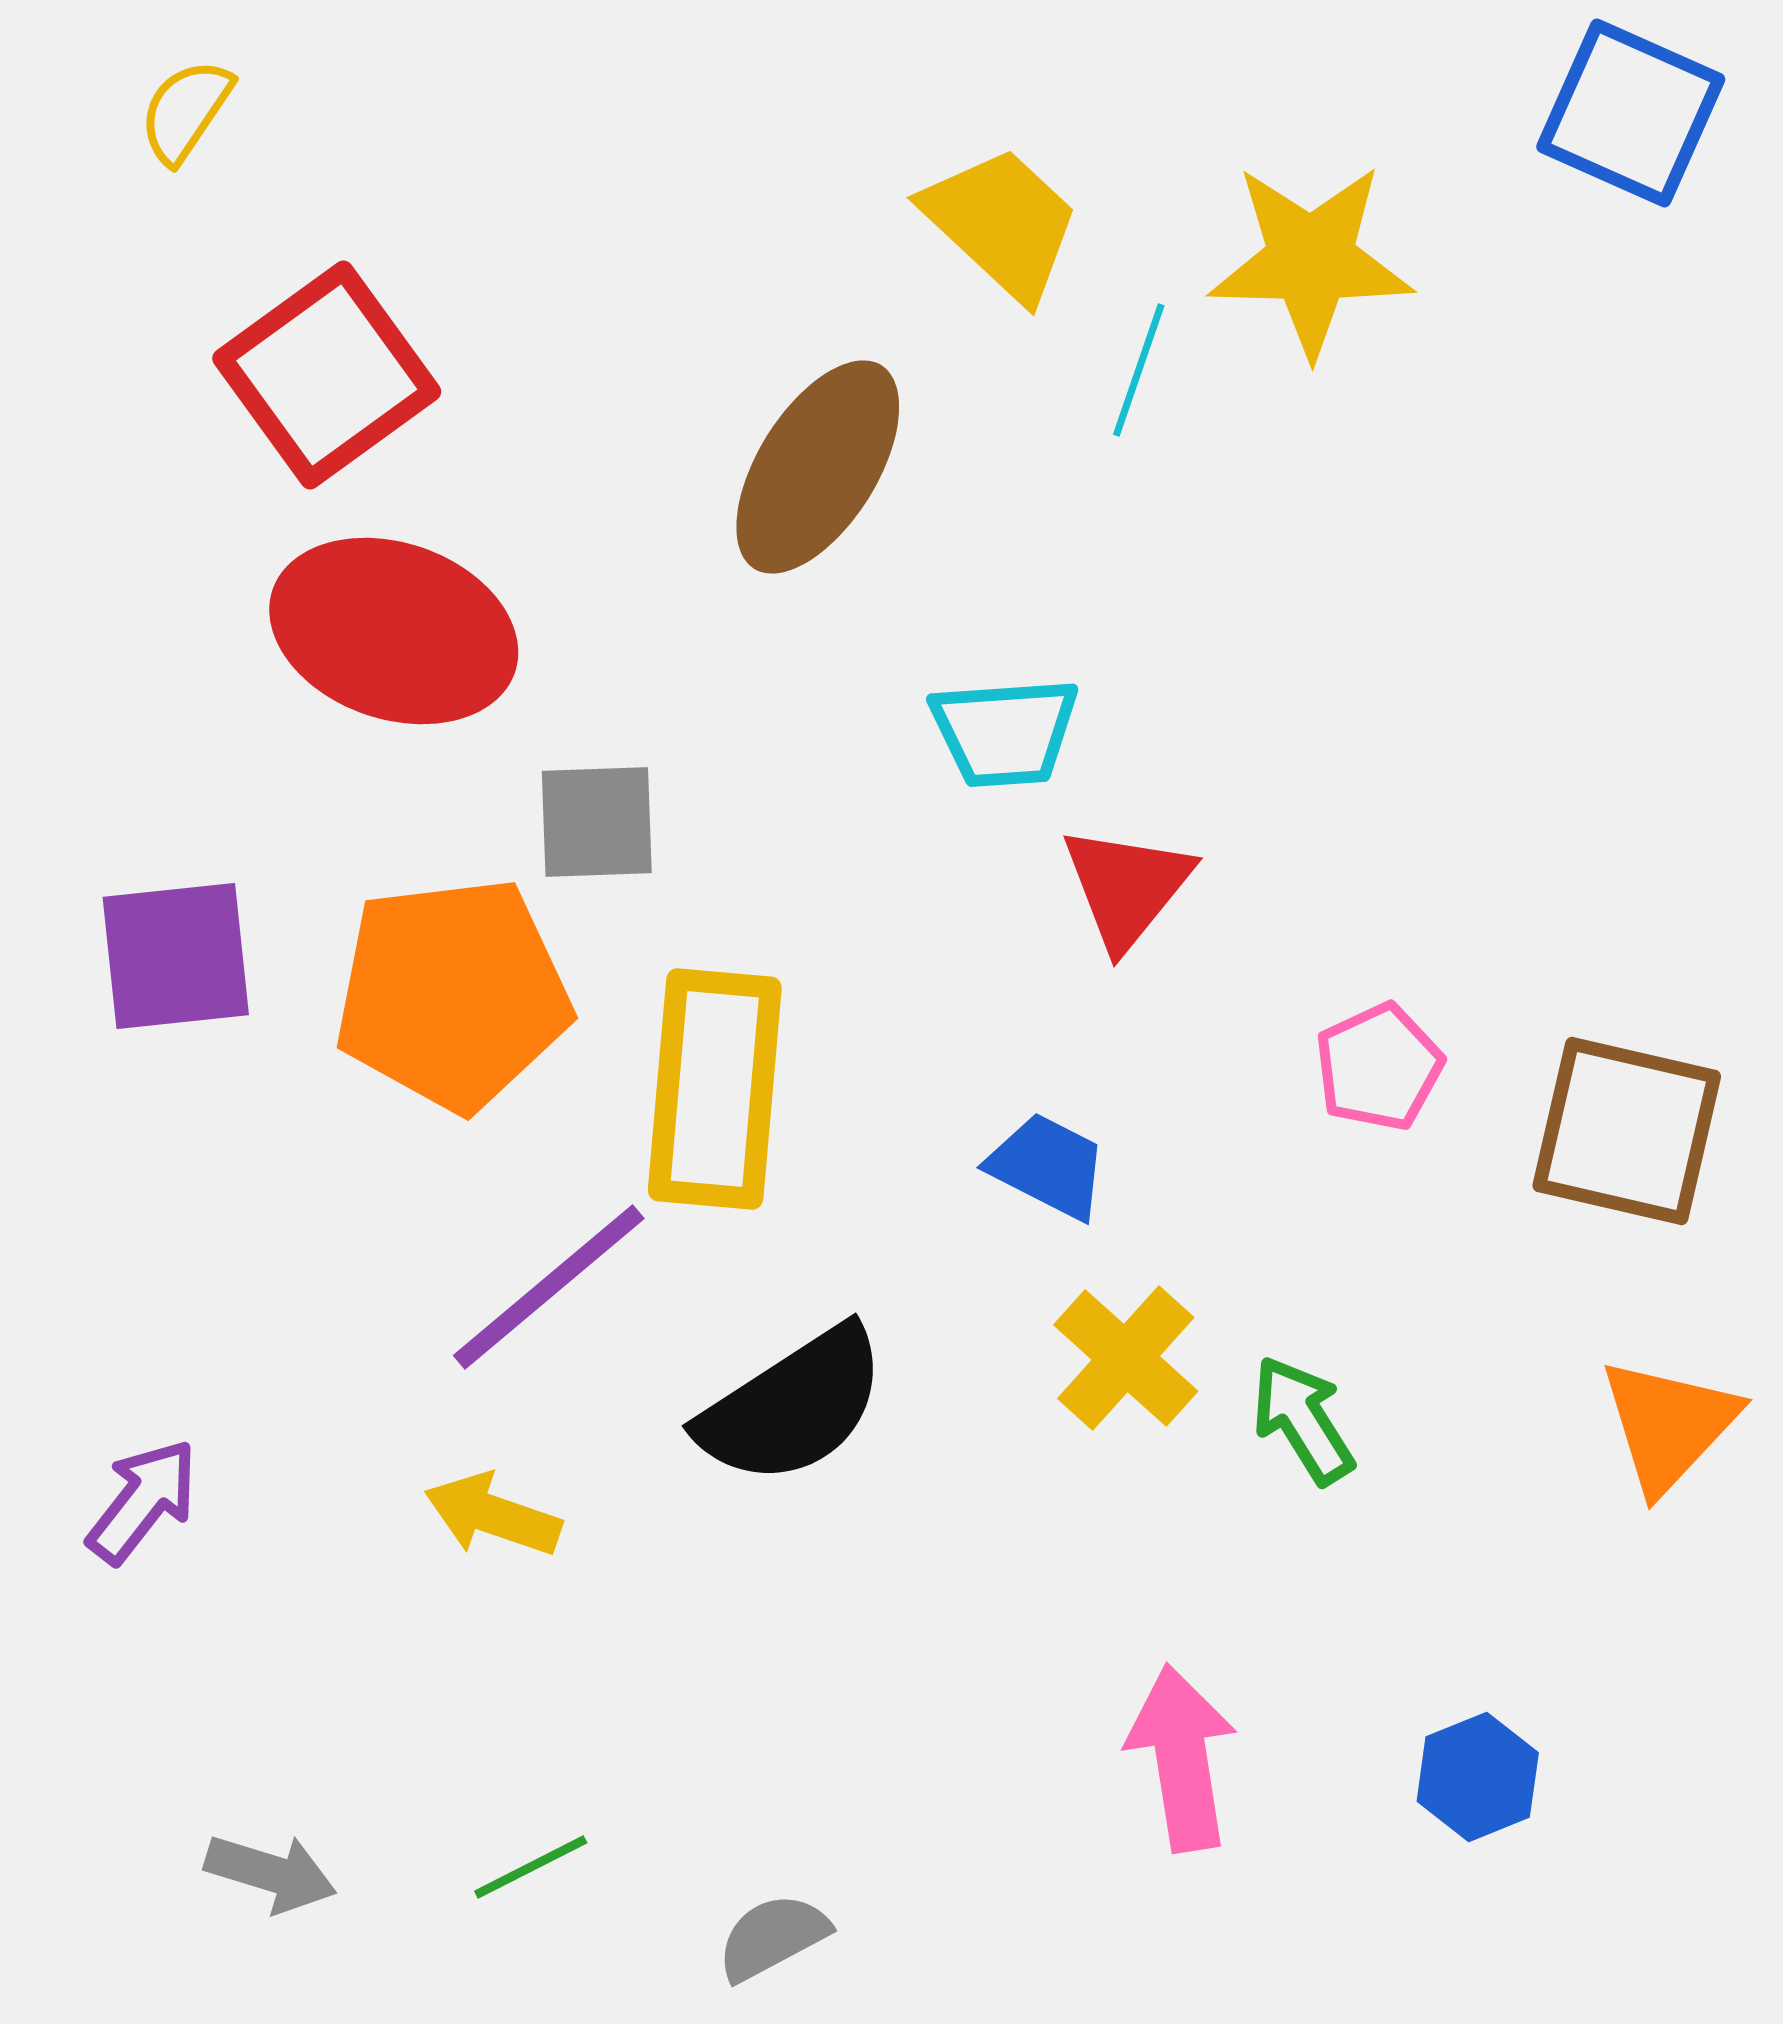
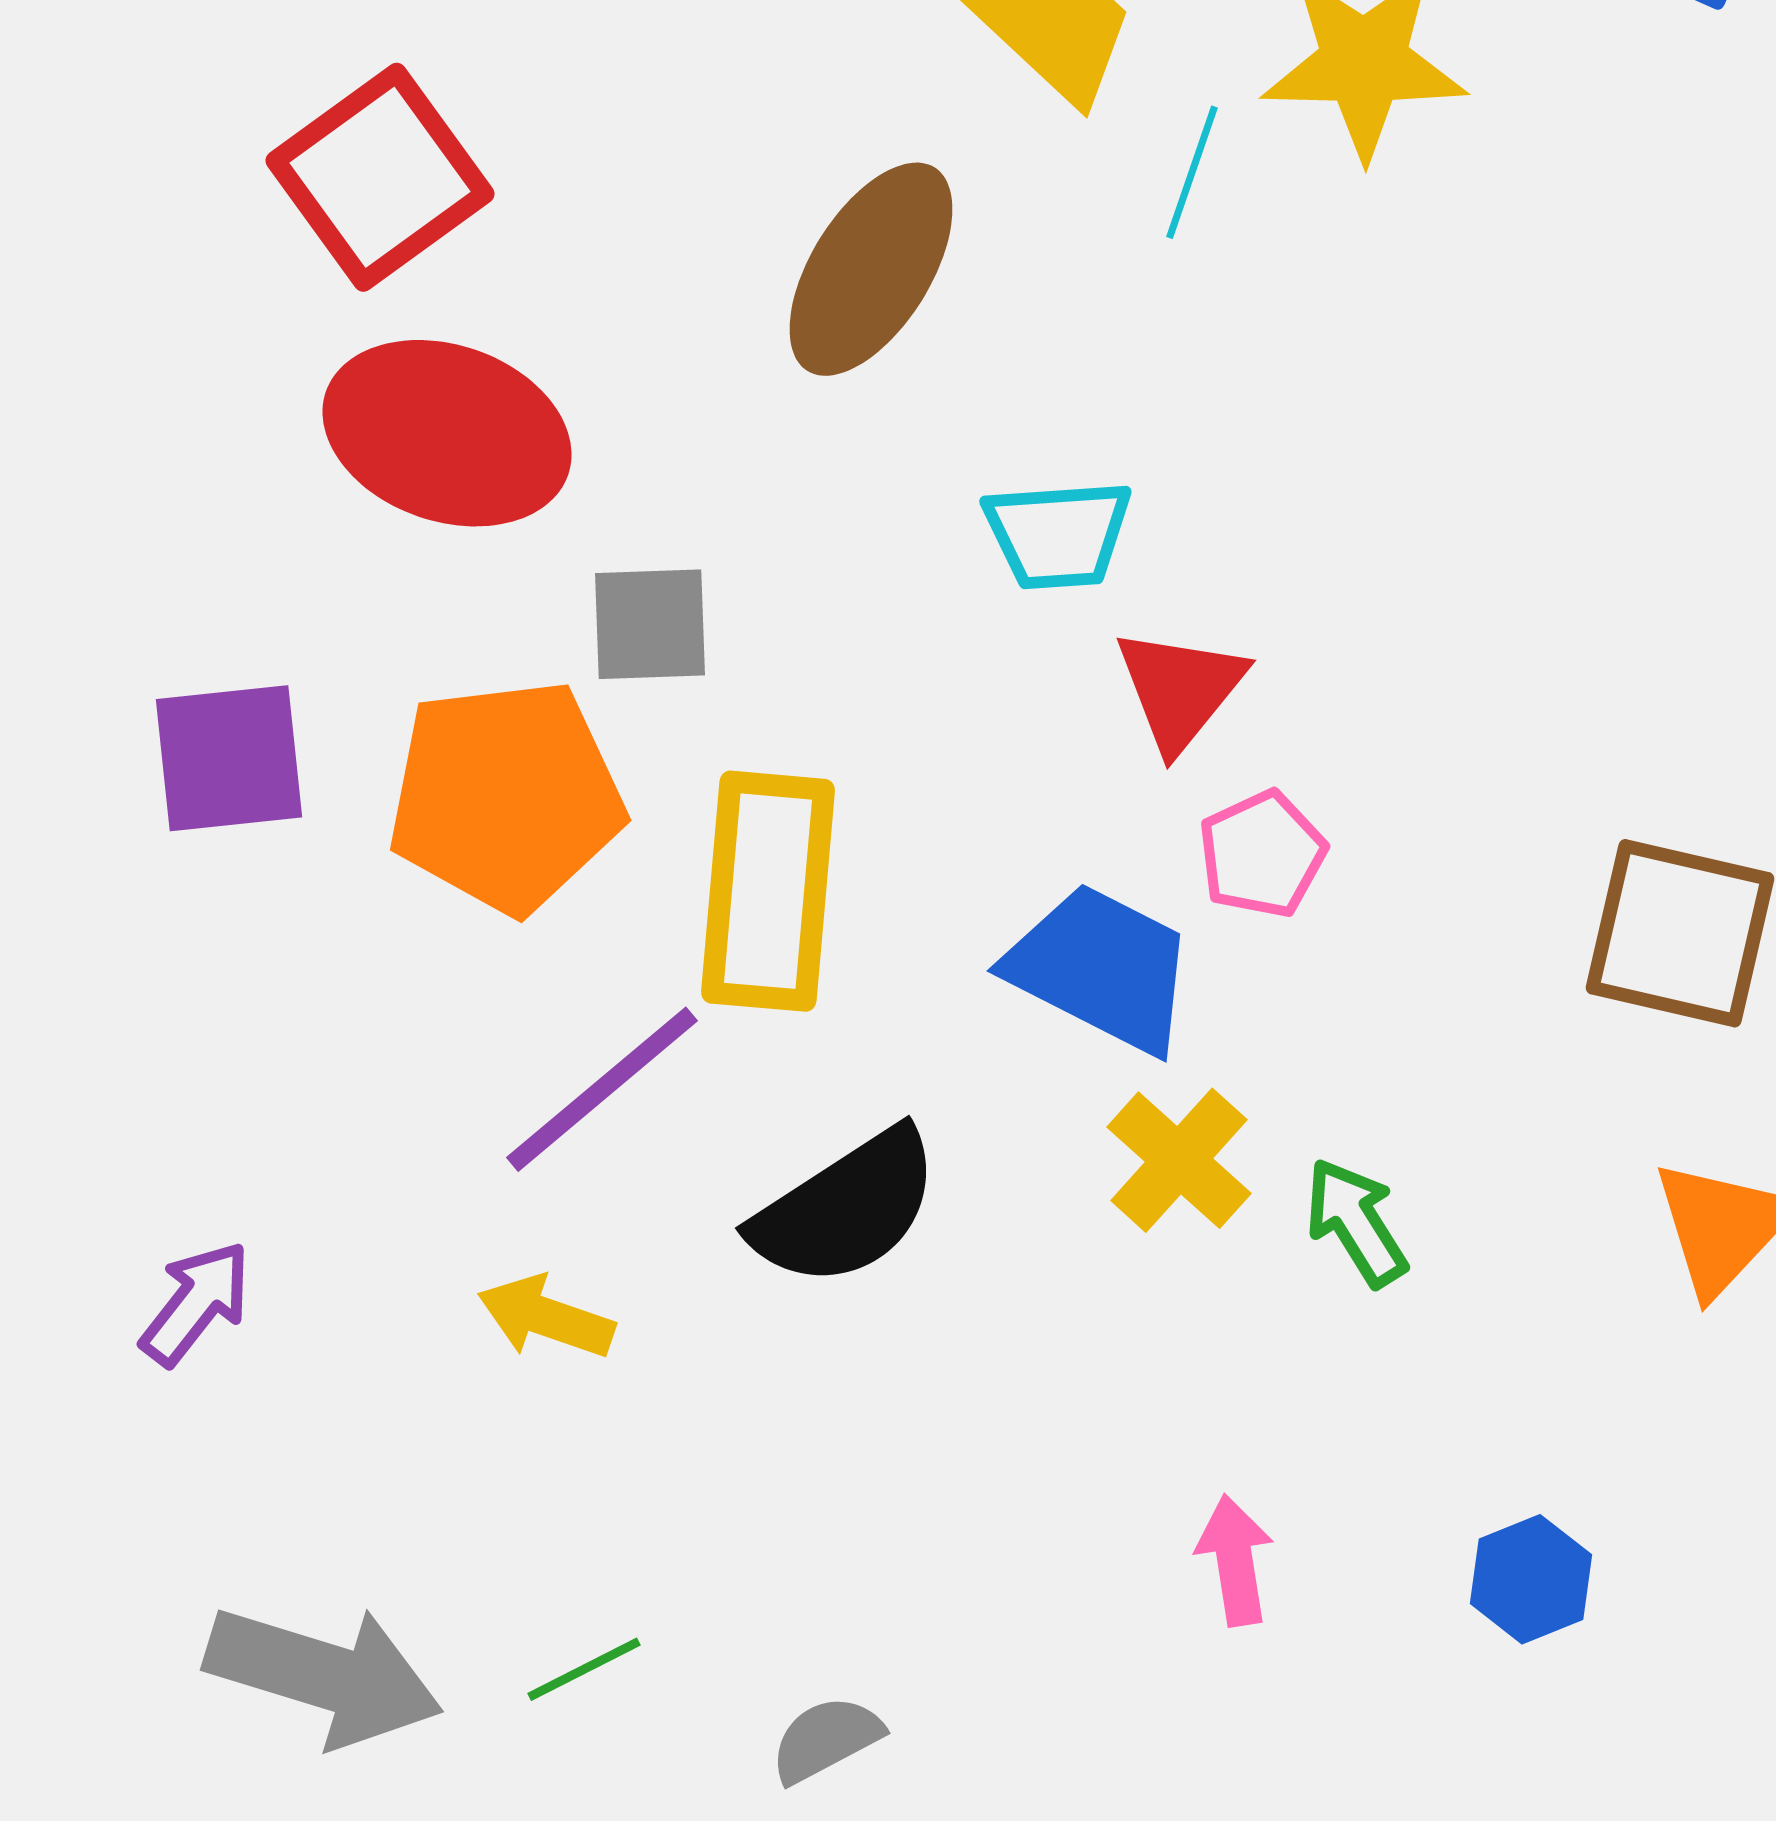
pink pentagon: (1379, 1067) -> (1262, 854), moved
blue trapezoid: (1048, 1166) -> (1101, 968), size x1.6
pink arrow: (1182, 1758) -> (1235, 1560), size x0.7
gray arrow: (271, 1873) -> (324, 1675), size x1.8

